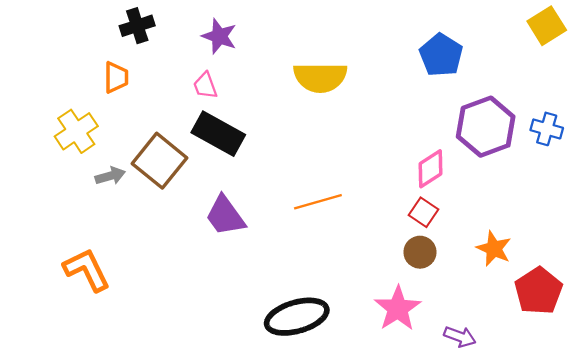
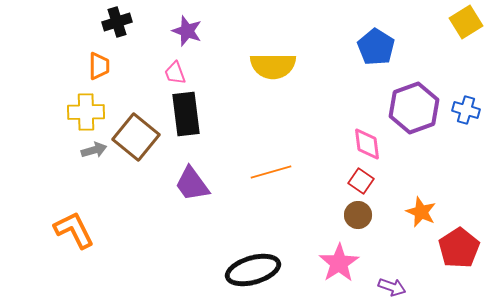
yellow cross: (76, 131) -> (86, 112), moved, turned 33
black rectangle: (218, 134) -> (186, 114), turned 54
pink diamond: (431, 169) -> (367, 144), turned -64

